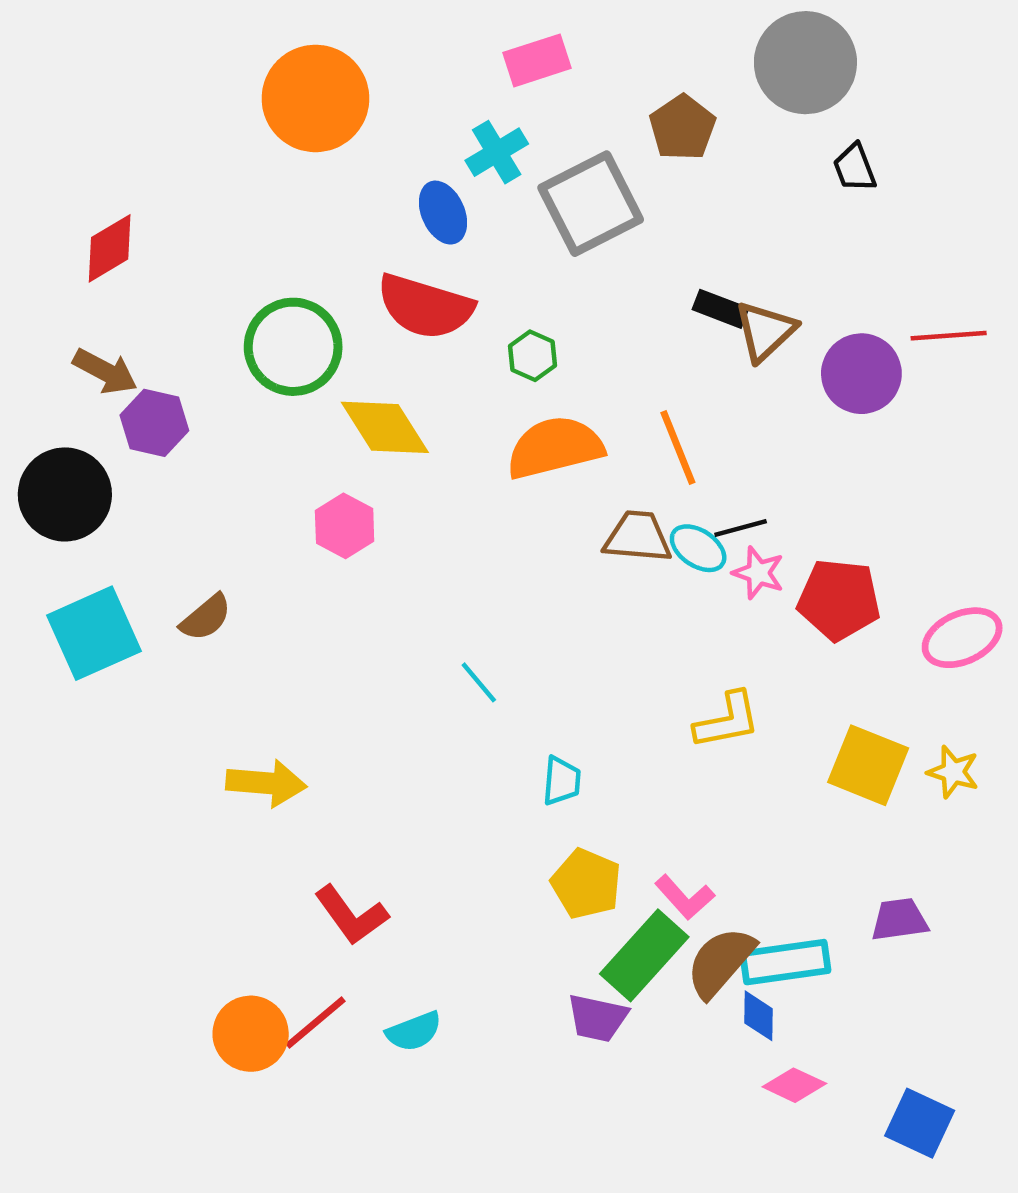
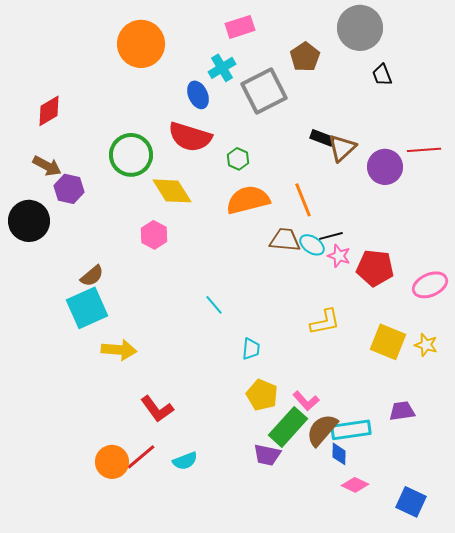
cyan square: (94, 633) -> (87, 308), moved

